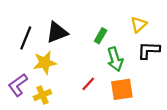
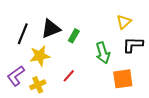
green rectangle: (101, 36) -> (74, 36), moved
red line: (88, 84) -> (69, 76), moved
orange square: (122, 89) -> (123, 79), moved

